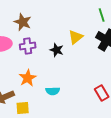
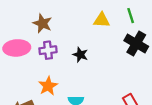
yellow triangle: (76, 37) -> (102, 20), moved, turned 42

